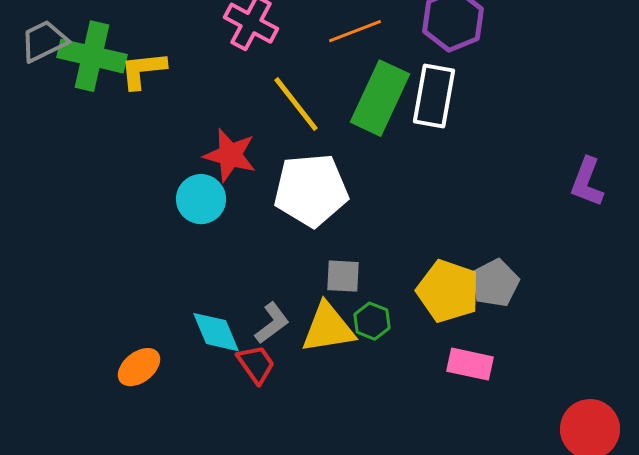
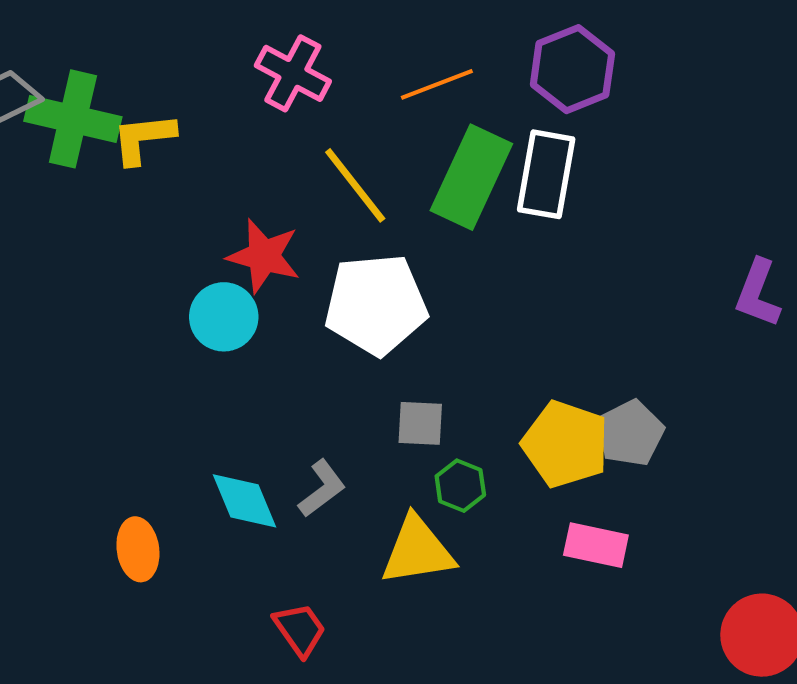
yellow triangle: (328, 328) -> (417, 551), moved
red trapezoid: (256, 364) -> (300, 630), moved
orange ellipse: (139, 367) -> (138, 549), turned -60

